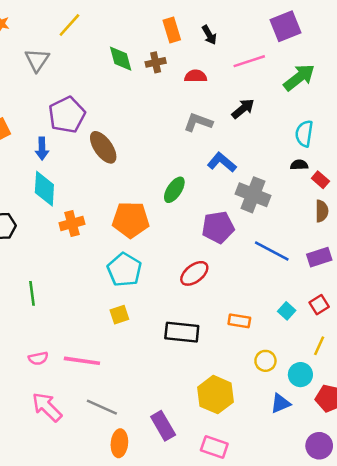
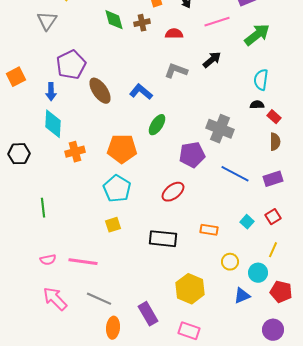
blue L-shape: (222, 162) -> (141, 92), moved

